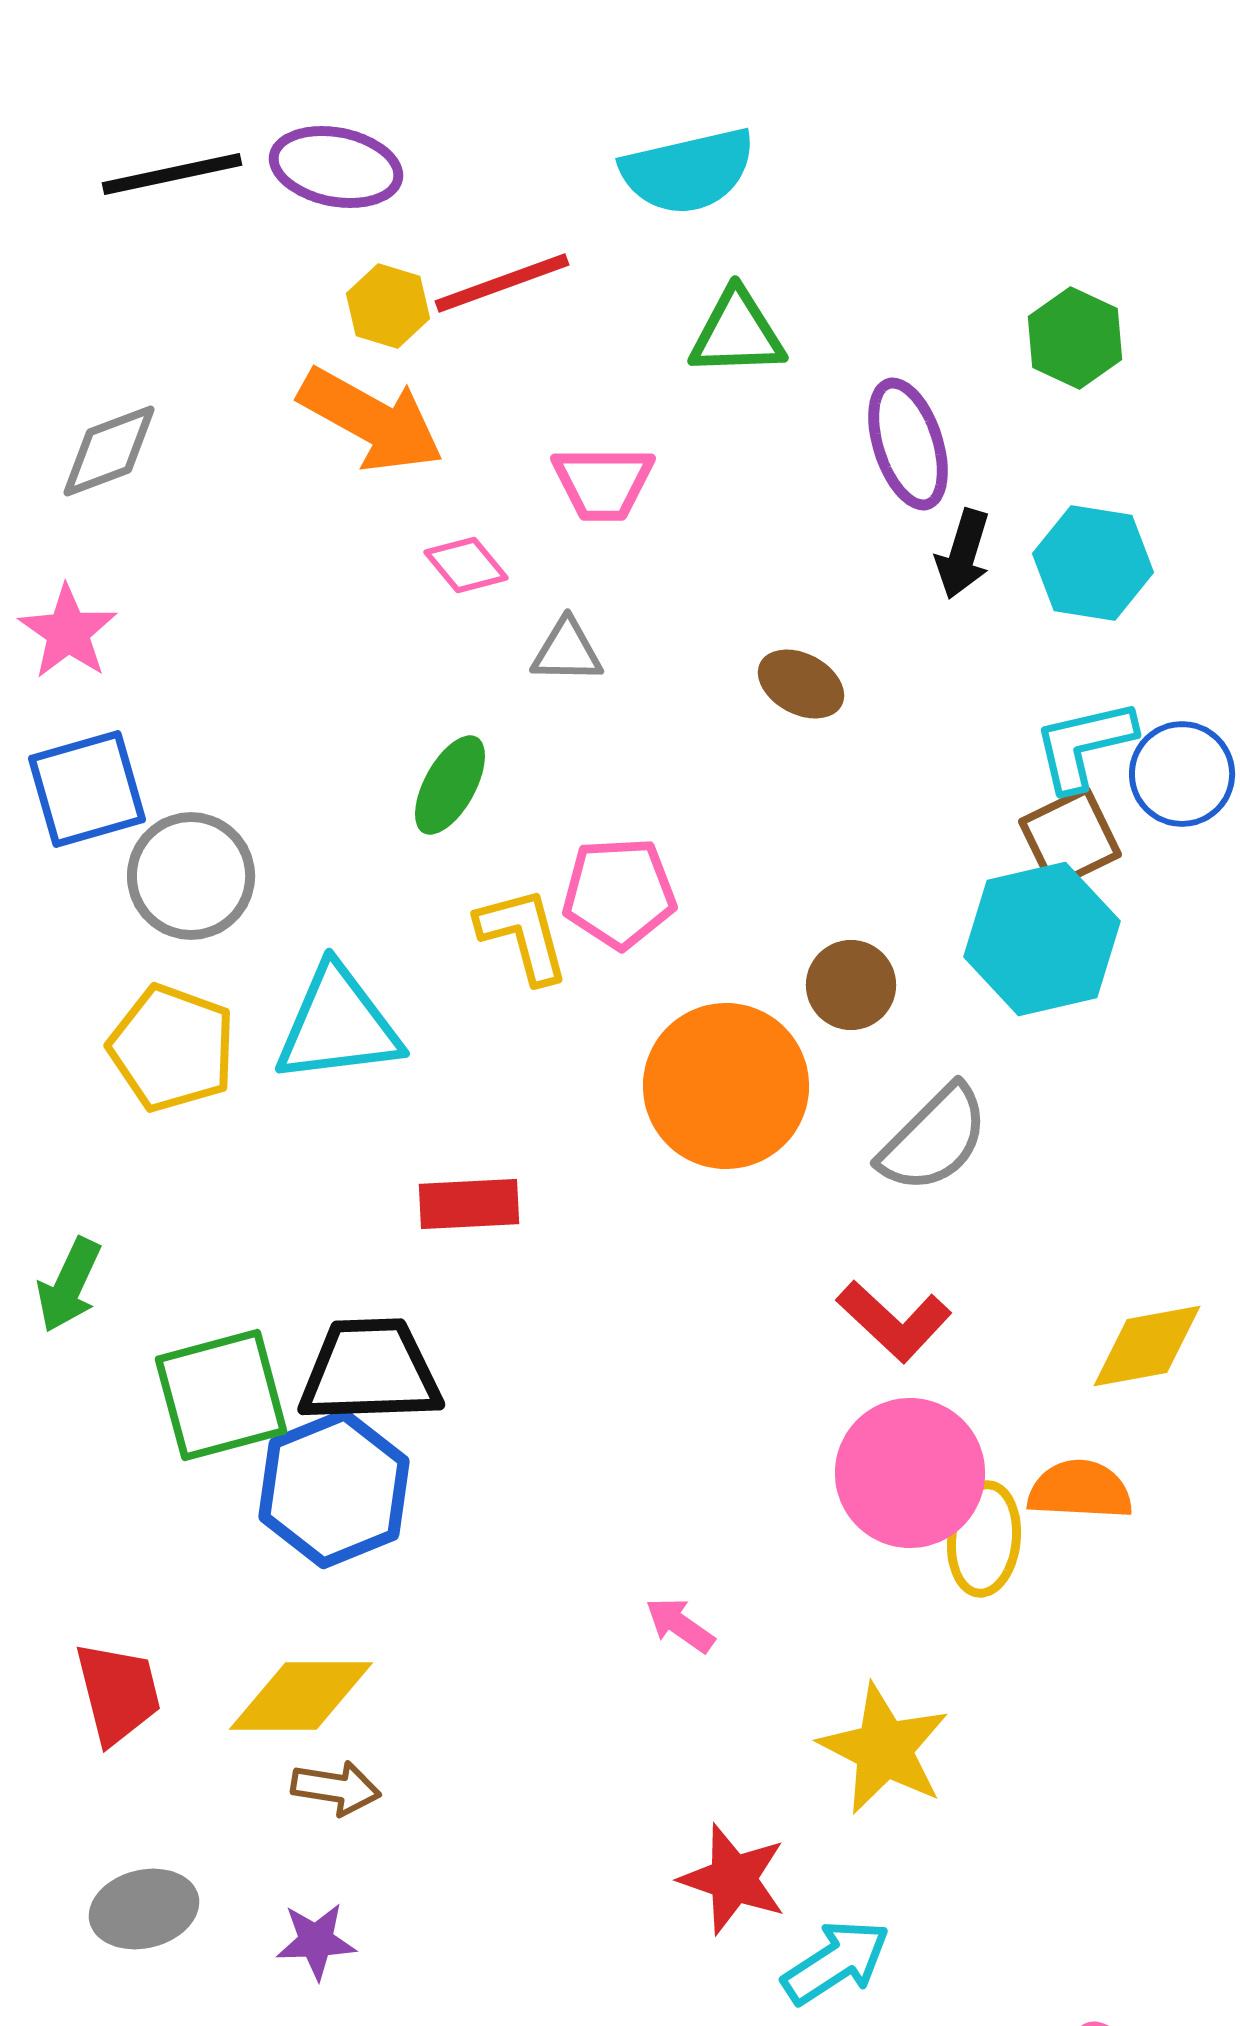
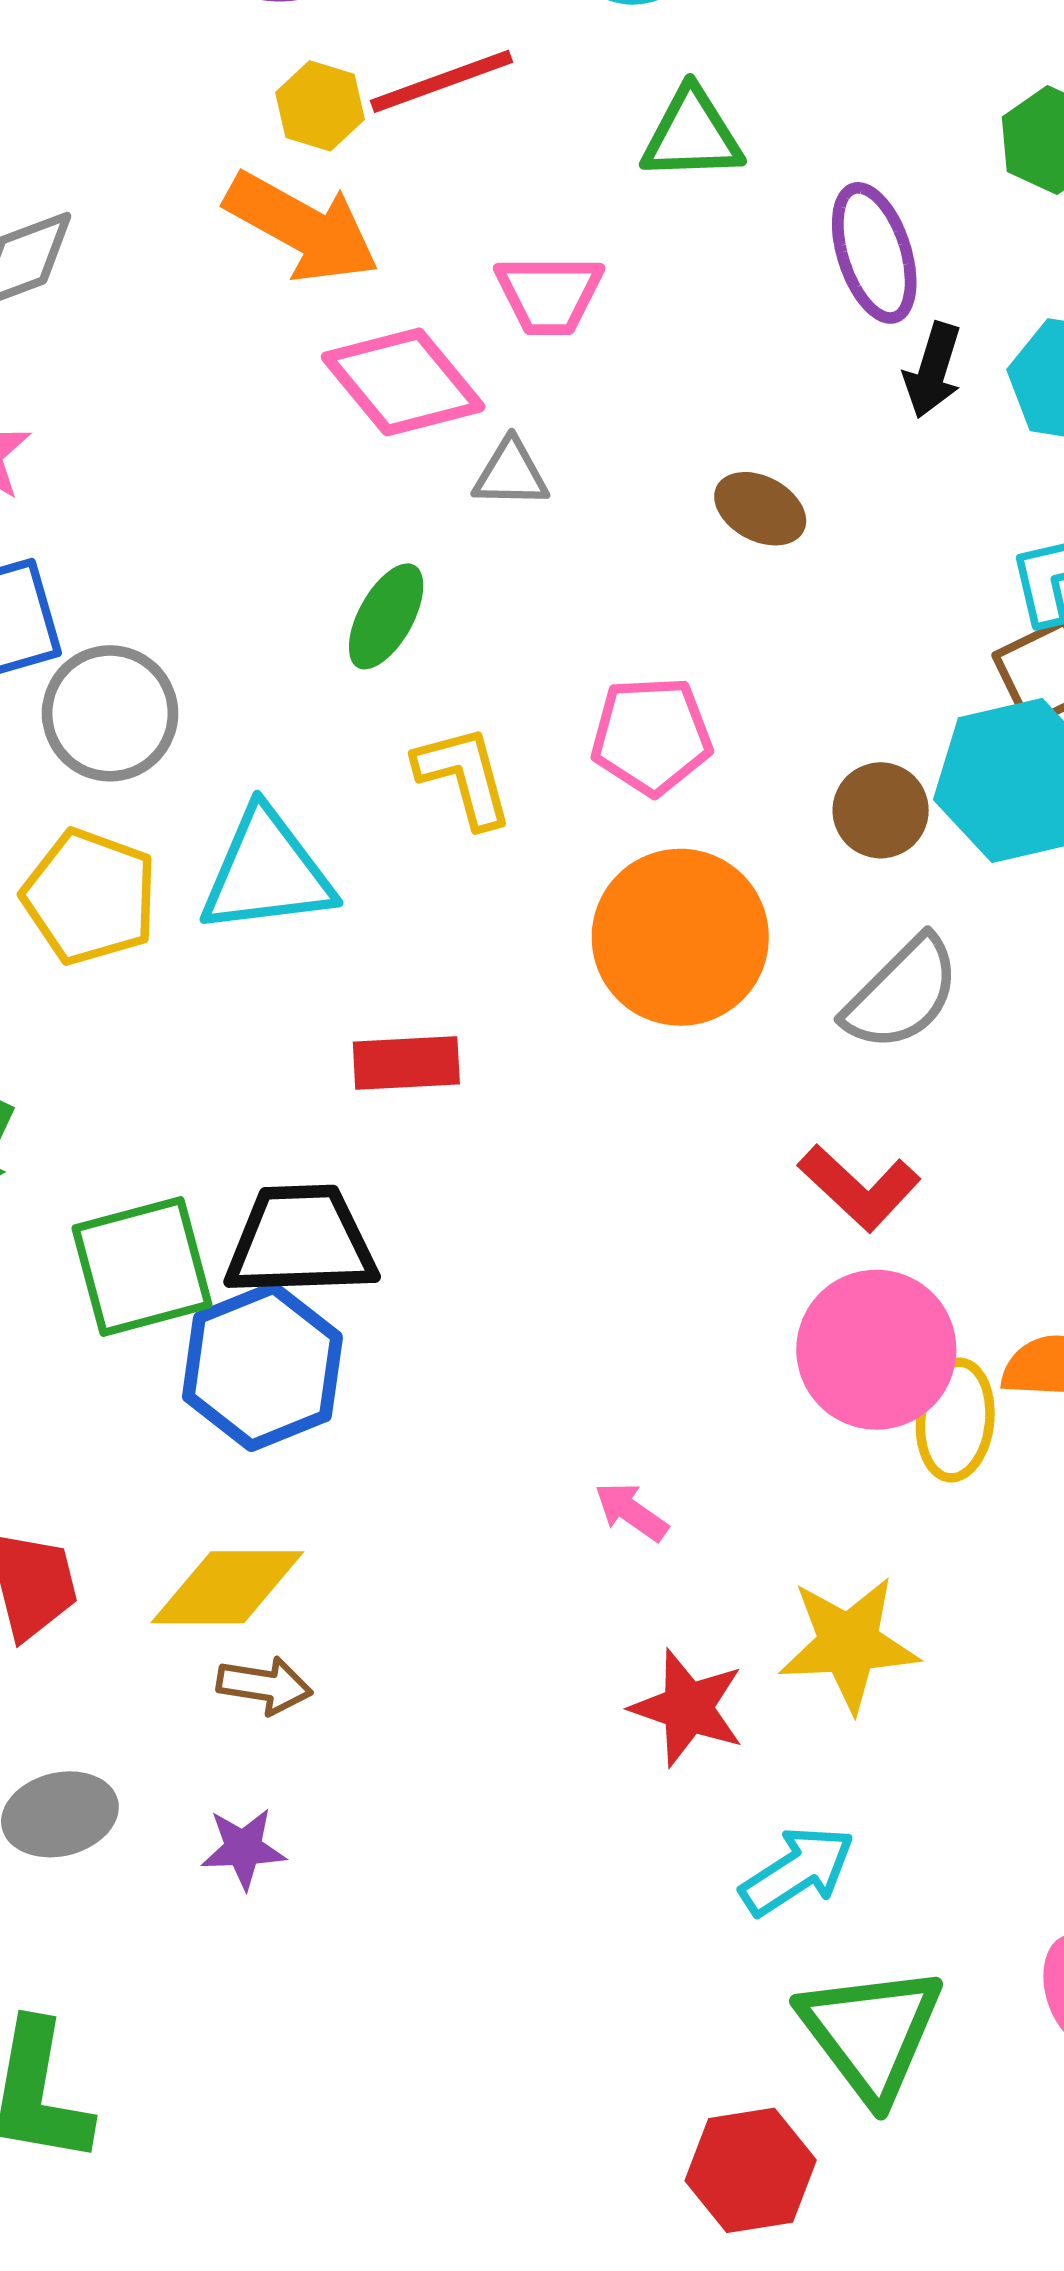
pink diamond: (466, 565) -> (403, 382), size x1.8
pink pentagon: (619, 893) -> (651, 736), moved
brown circle: (851, 985) -> (881, 810), moved
yellow star: (884, 1749) -> (849, 1644), turned -30
red star: (733, 1879) -> (688, 1708), moved

